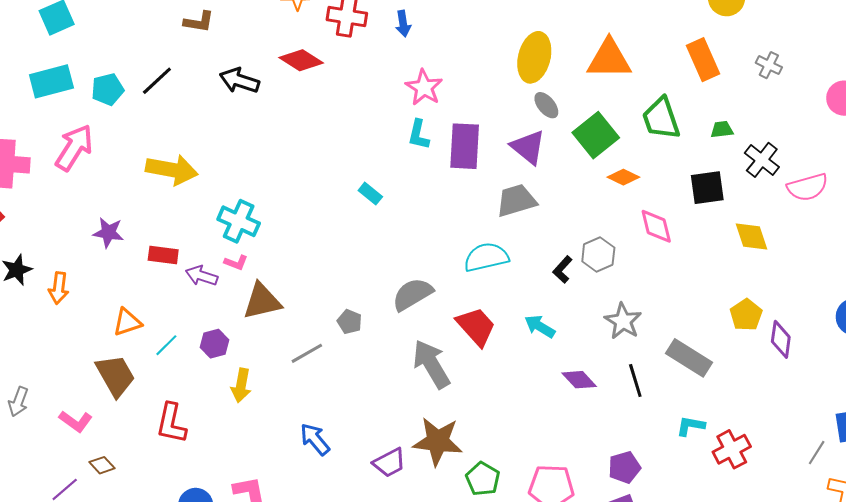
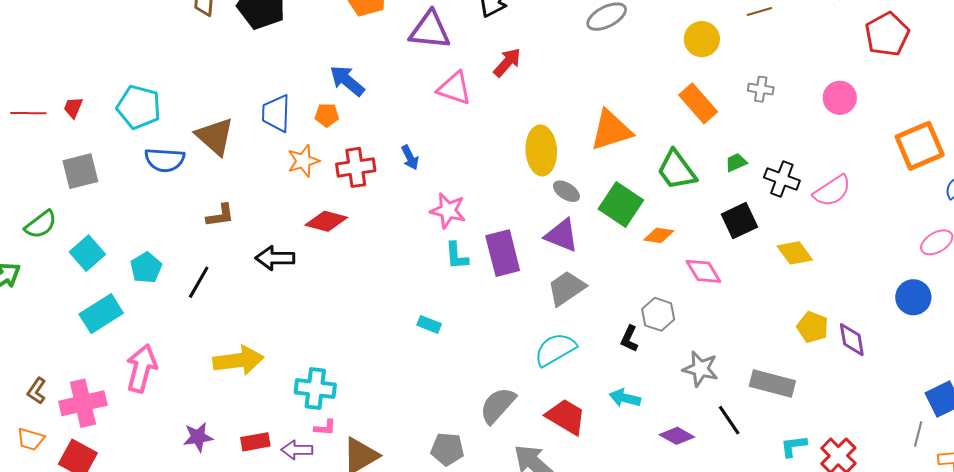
cyan pentagon: (108, 89) -> (146, 268), moved
gray pentagon: (350, 322) -> (447, 449), size x1.4

